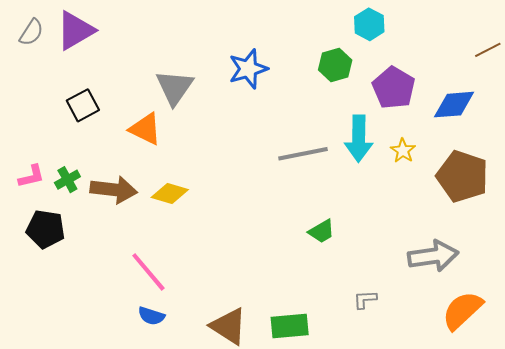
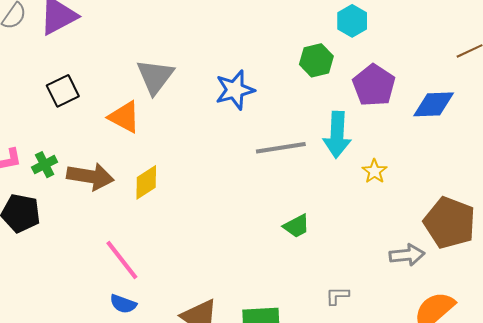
blue star: (248, 69) -> (235, 90), moved
yellow star: (403, 151) -> (374, 171), moved
brown pentagon: (462, 176) -> (450, 223), moved
yellow diamond: (170, 193) -> (146, 182), turned -51
gray arrow: (433, 256) -> (407, 255), size x0.7

